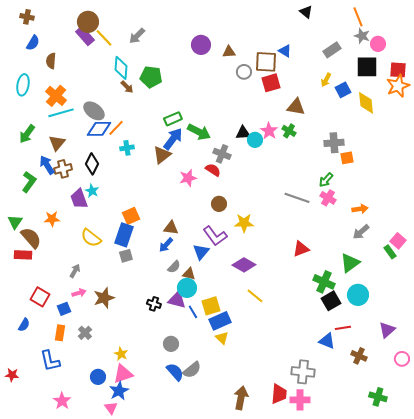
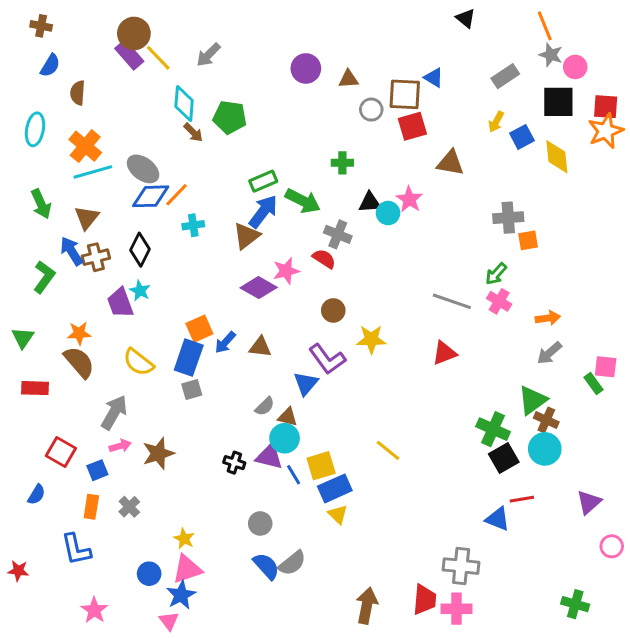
green cross: (289, 131) -> (342, 163), moved, turned -32
green arrow: (27, 134) -> (41, 204), turned -60
brown semicircle: (31, 238) -> (79, 362), moved
pink square: (398, 241) -> (606, 367), turned -35
blue arrow: (166, 245) -> (225, 342), moved
red triangle: (301, 249) -> (444, 353), moved
purple diamond: (244, 265) -> (259, 288), moved
gray arrow: (75, 271) -> (114, 412), size x1.6
brown cross: (359, 356) -> (546, 420), moved

